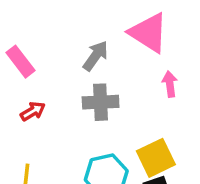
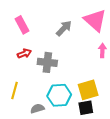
gray cross: (101, 102) -> (47, 62), moved

